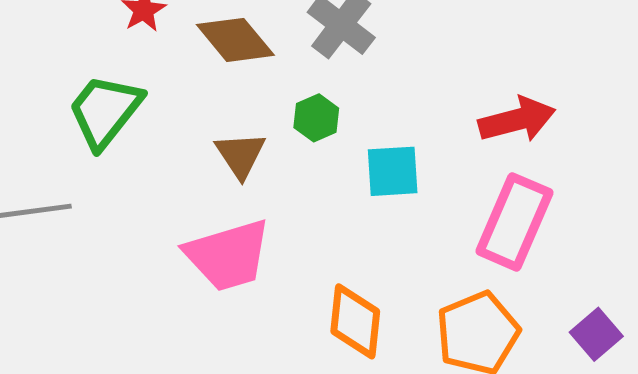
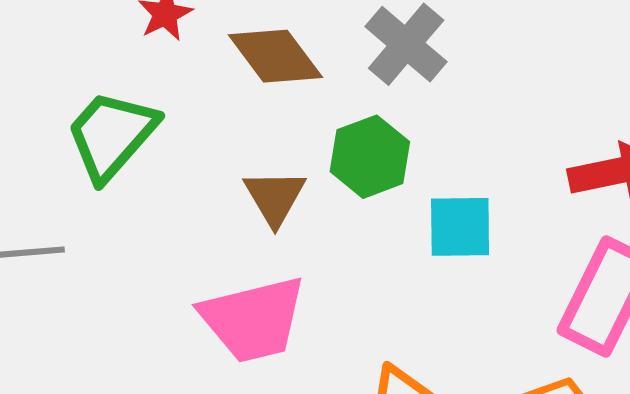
green hexagon: (316, 118) -> (370, 157), size x1.4

